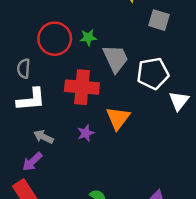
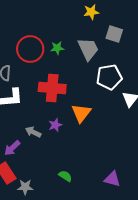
gray trapezoid: (116, 59) -> (88, 49), moved
gray arrow: (43, 137) -> (33, 132), moved

